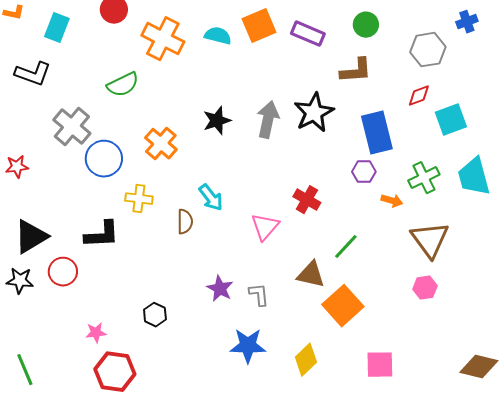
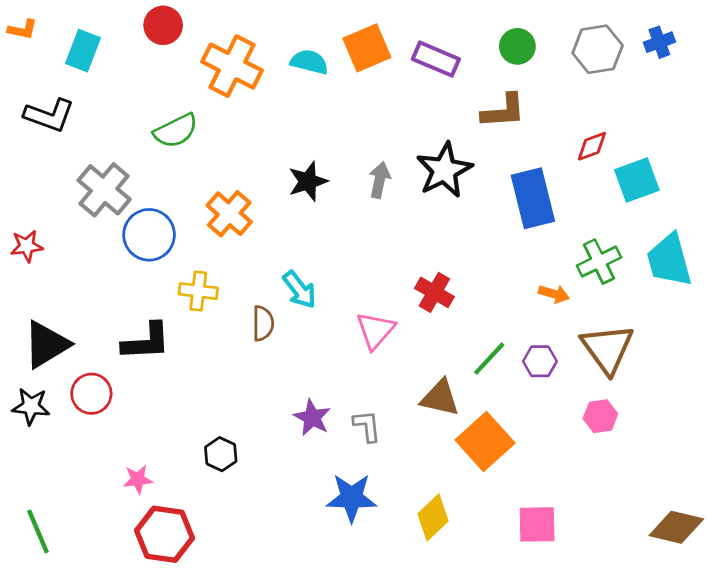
gray hexagon: (428, 50) -> (598, 49), moved
gray arrow: (268, 120) -> (380, 180), size x0.7
purple hexagon: (364, 172) -> (540, 361), moved

